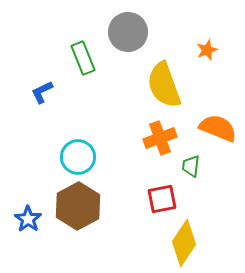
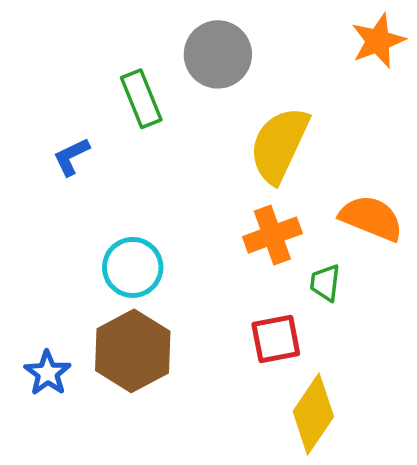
orange star: (207, 50) -> (378, 41), moved, size x1.5
yellow semicircle: (164, 85) -> (279, 145), turned 45

